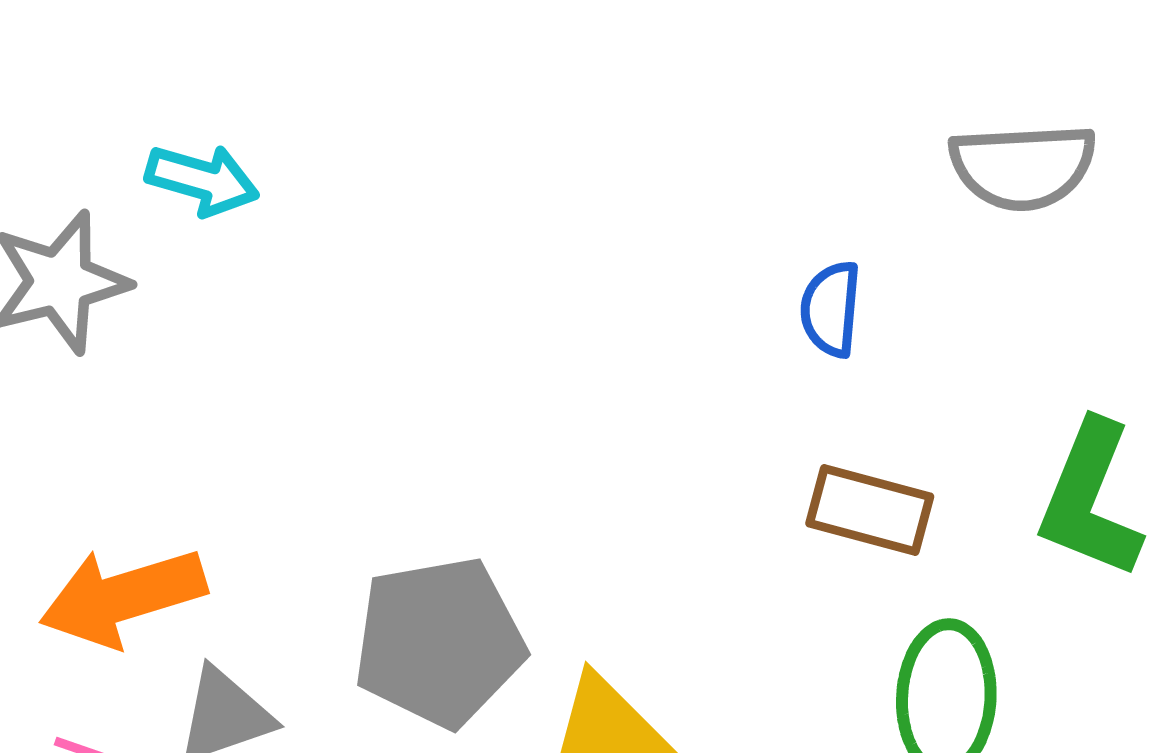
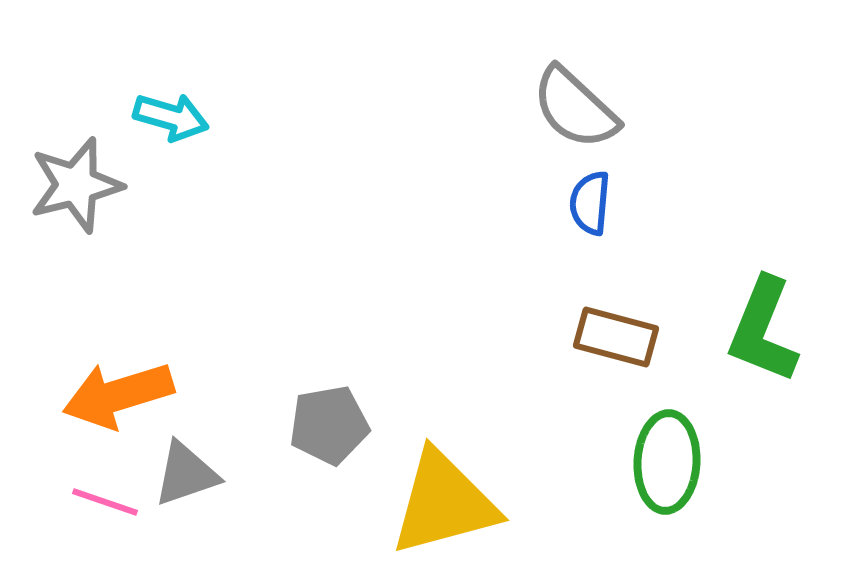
gray semicircle: (1023, 166) -> (575, 108), moved, turned 46
gray pentagon: (439, 642) -> (329, 425), size x0.7

